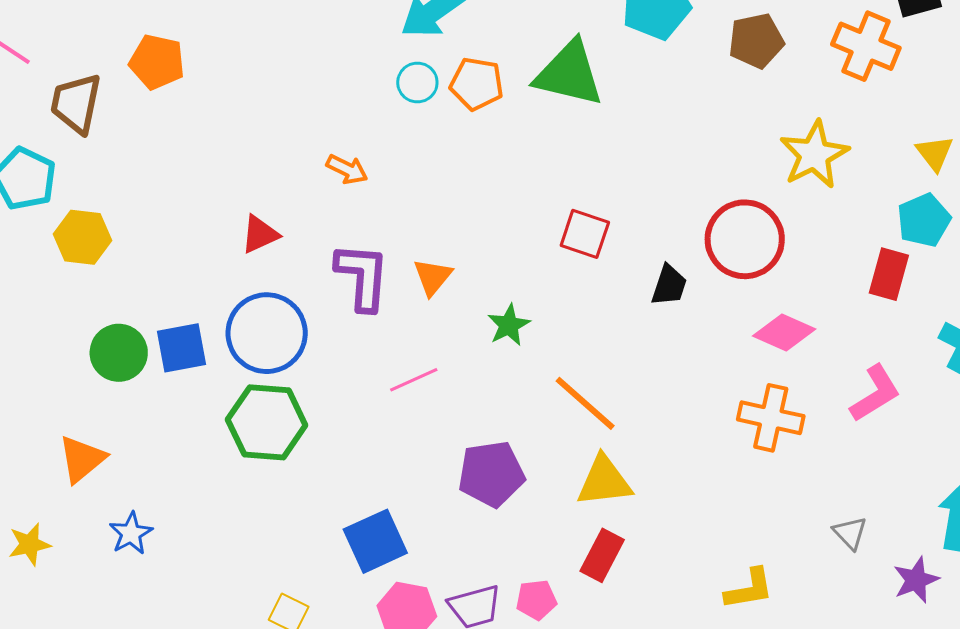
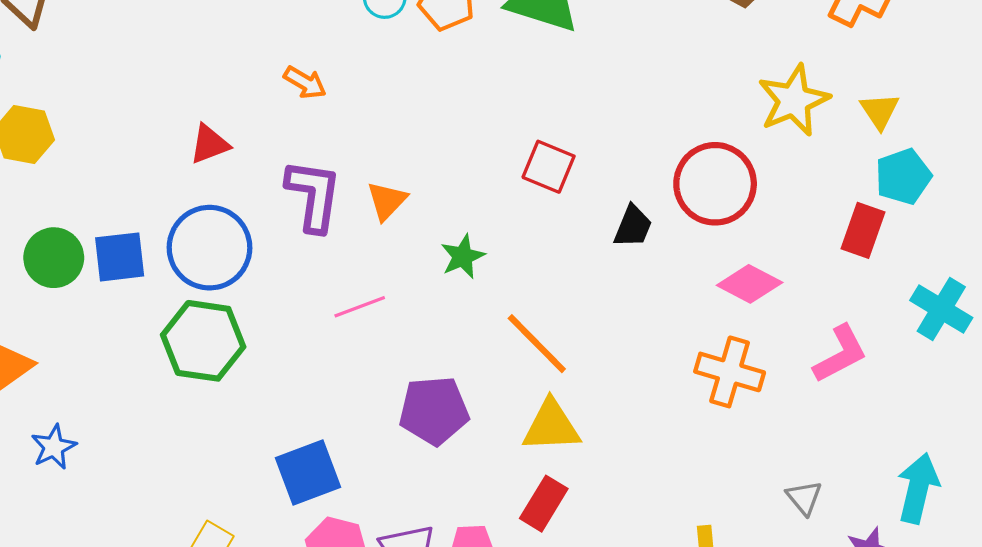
yellow triangle: (935, 153) -> (880, 111), moved

